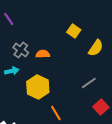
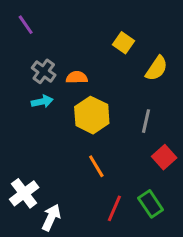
cyan arrow: (12, 71) -> (42, 102), moved
gray line: (89, 83) -> (146, 121), turned -42
yellow hexagon: (38, 87) -> (92, 115), moved

